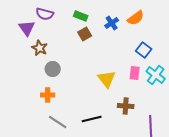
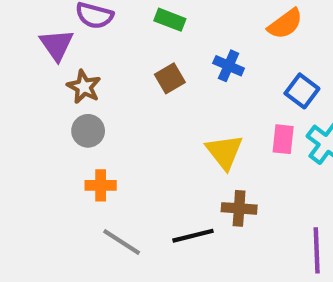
blue cross: (112, 23) -> (229, 66), moved, turned -32
brown square: (85, 34) -> (170, 78), moved
gray circle: (53, 69) -> (88, 131), moved
brown cross: (126, 106) -> (239, 208), moved

